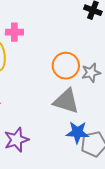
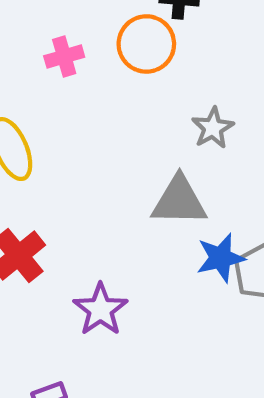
pink cross: (14, 32) -> (64, 57), moved
orange circle: (66, 66) -> (146, 44), moved

